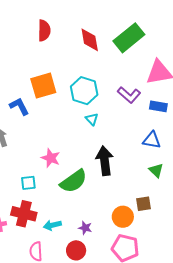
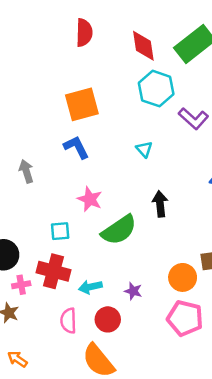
cyan hexagon: (84, 91) -> (156, 89), moved
blue L-shape: (19, 106) -> (76, 147), moved
black arrow: (105, 161) -> (160, 204), size x0.7
red circle: (76, 250) -> (108, 319), moved

